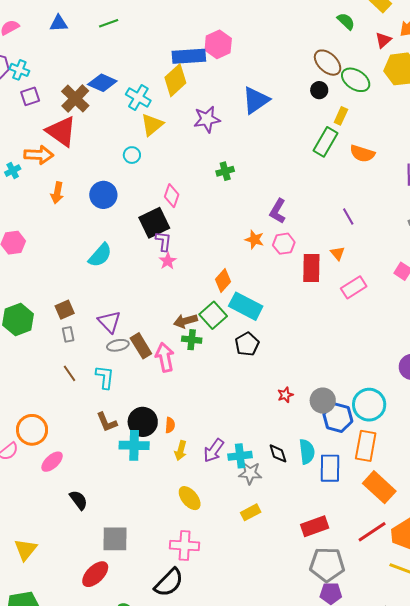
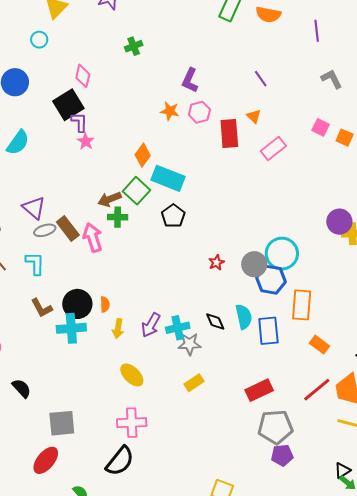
cyan circle: (369, 405) -> (282, 254), moved
orange rectangle: (379, 487) -> (319, 345), size x0.6

